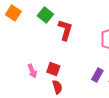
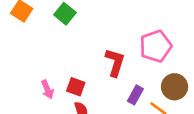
red L-shape: (65, 30) -> (115, 62), moved

